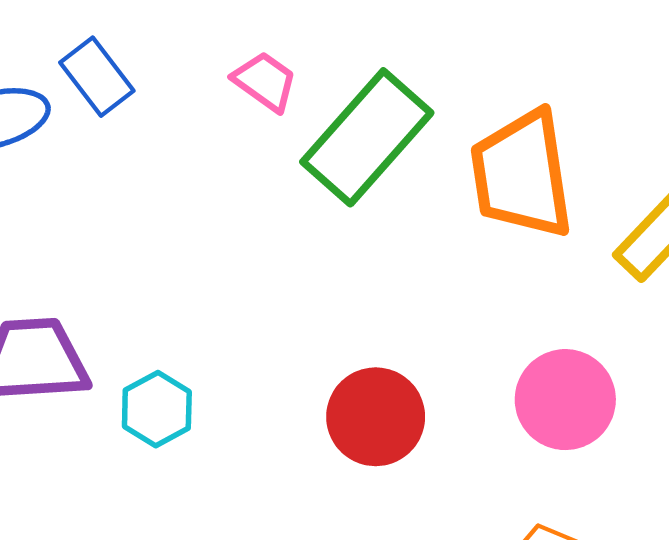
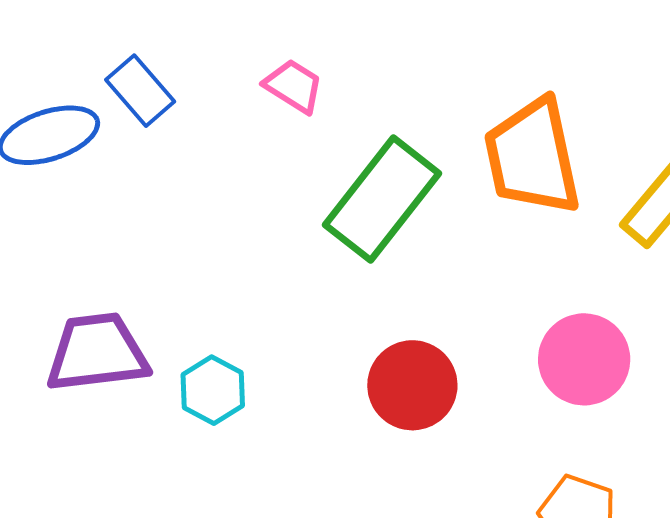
green rectangle: (367, 137) -> (382, 199), moved

